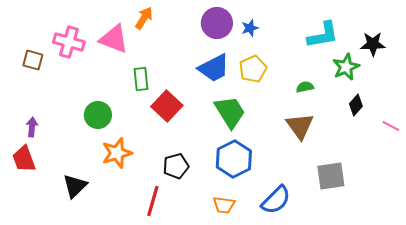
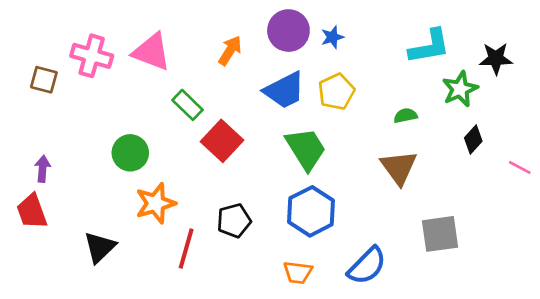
orange arrow: (144, 18) -> (230, 50), moved
green rectangle: (141, 79) -> (187, 105), turned -40
red line: (153, 201) -> (186, 249), moved

